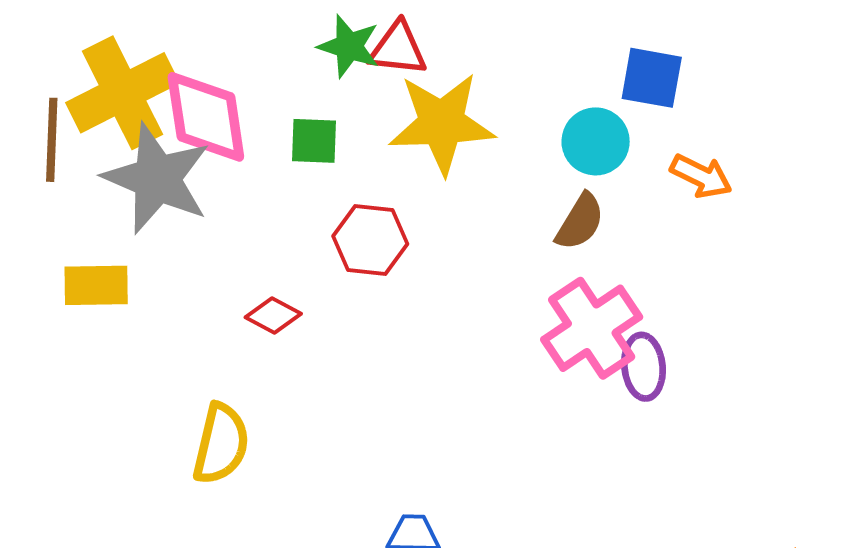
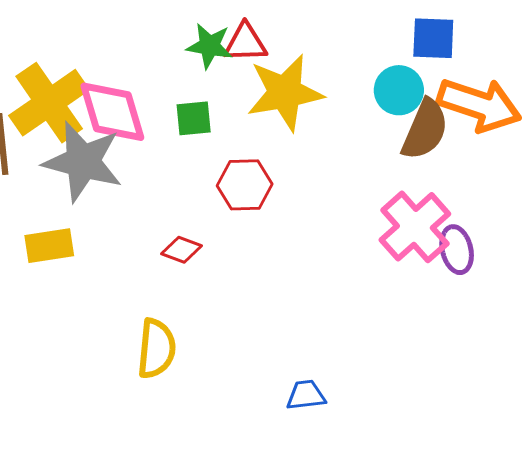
orange arrow: (701, 176) -> (479, 105), size x1.8
brown semicircle: (580, 222) -> (425, 129), moved, size x1.4

